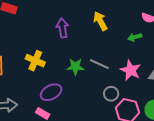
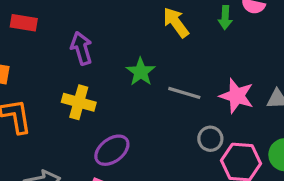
purple arrow: (62, 28) -> (81, 48), moved
green arrow: (135, 37) -> (225, 18), moved, turned -64
green star: (75, 67) -> (141, 72), moved, turned -30

